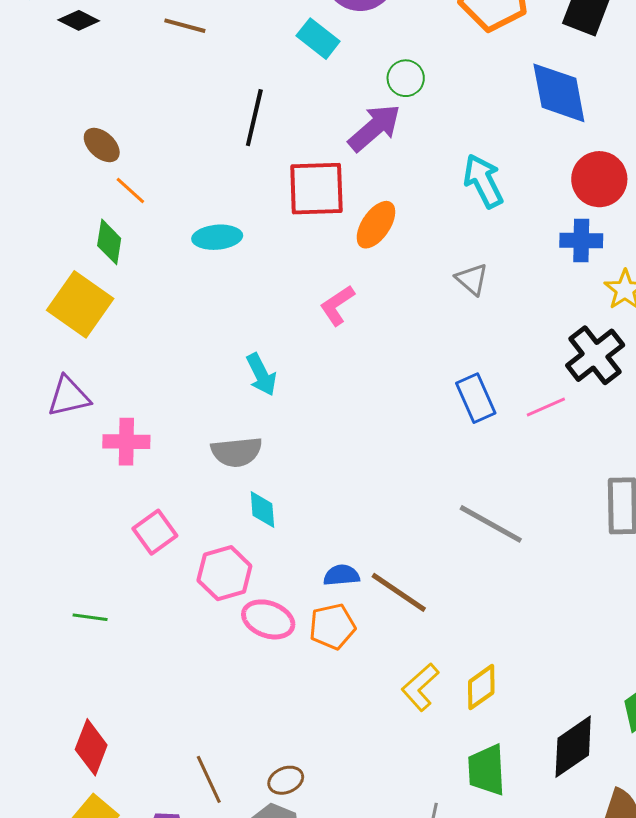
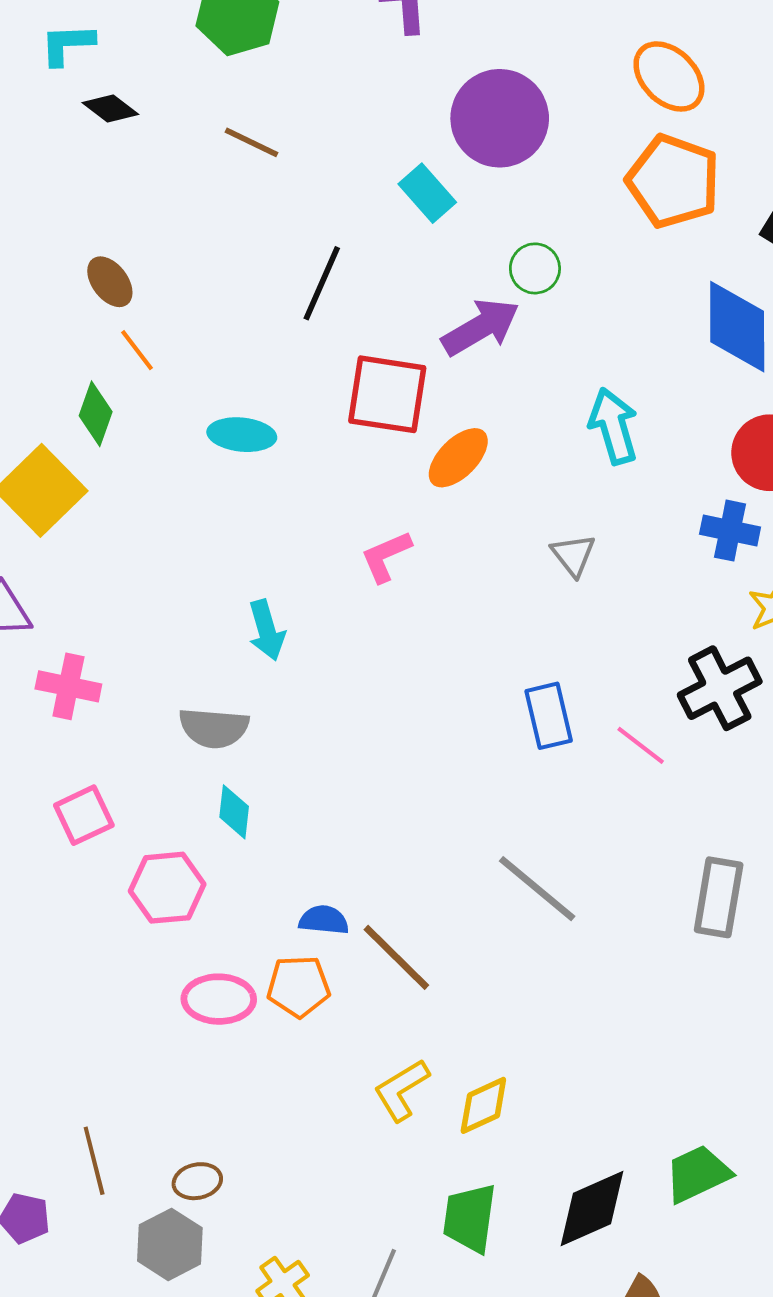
pink line: (546, 407) -> (641, 745), turned 51
pink ellipse: (268, 619) -> (219, 999), moved, turned -30

